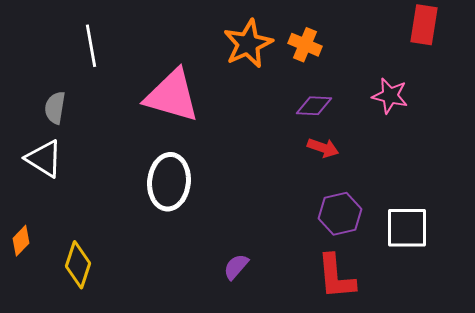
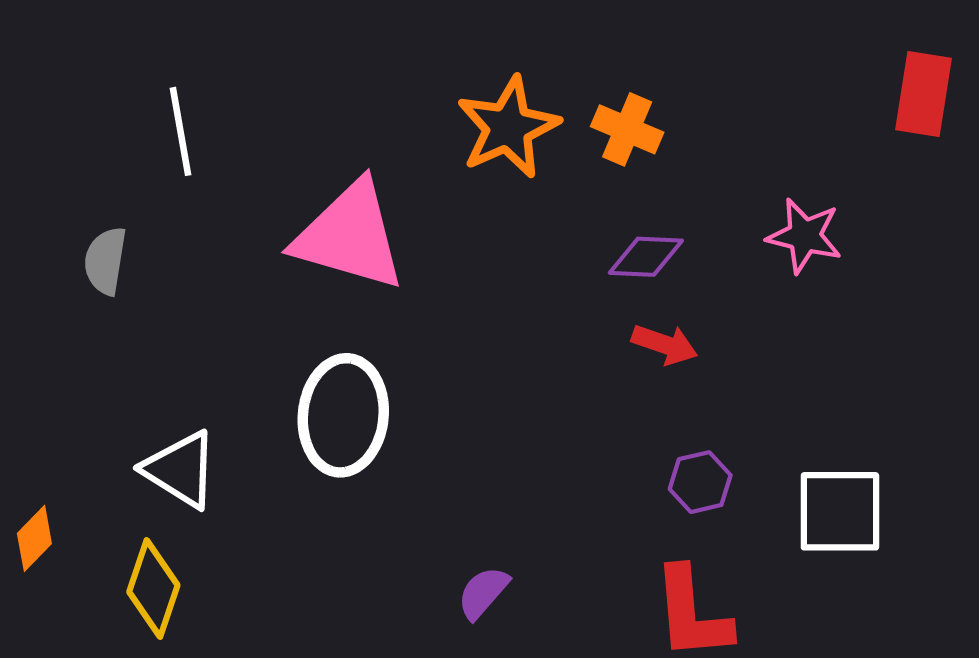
red rectangle: (424, 25) -> (923, 94), moved
white triangle: (44, 159) -> (180, 470), moved
purple hexagon: (340, 214) -> (700, 482), size x0.7

